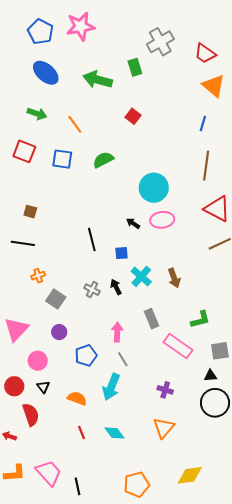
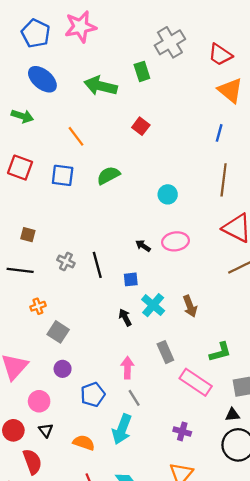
green arrow: (37, 114) -> (22, 116), moved
cyan circle: (154, 188) -> (168, 194), moved, size x0.6
gray cross: (92, 290) -> (66, 261), moved

